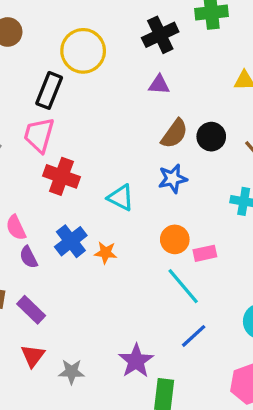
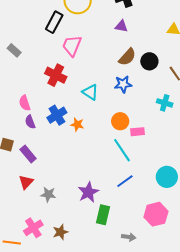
pink trapezoid: (39, 135) -> (72, 46), moved

